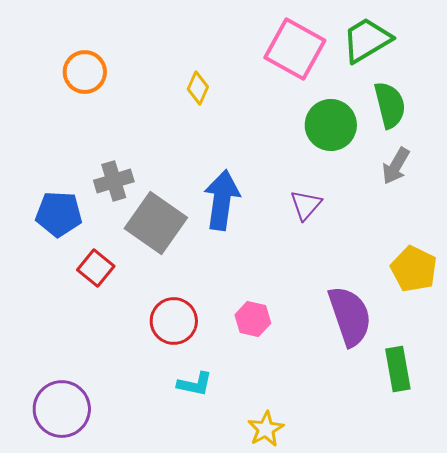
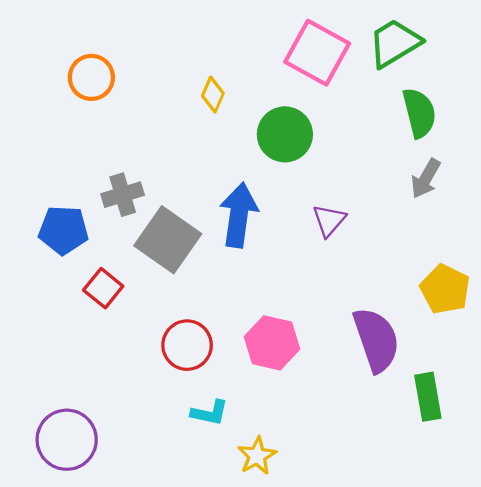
green circle: (331, 125) -> (285, 134), moved
pink hexagon: (253, 319) -> (272, 343), size x1.4
yellow star: (266, 429) -> (257, 456), moved

